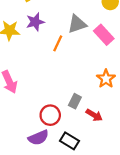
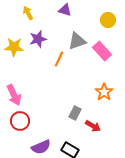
red circle: (50, 115) -> (20, 121), moved

